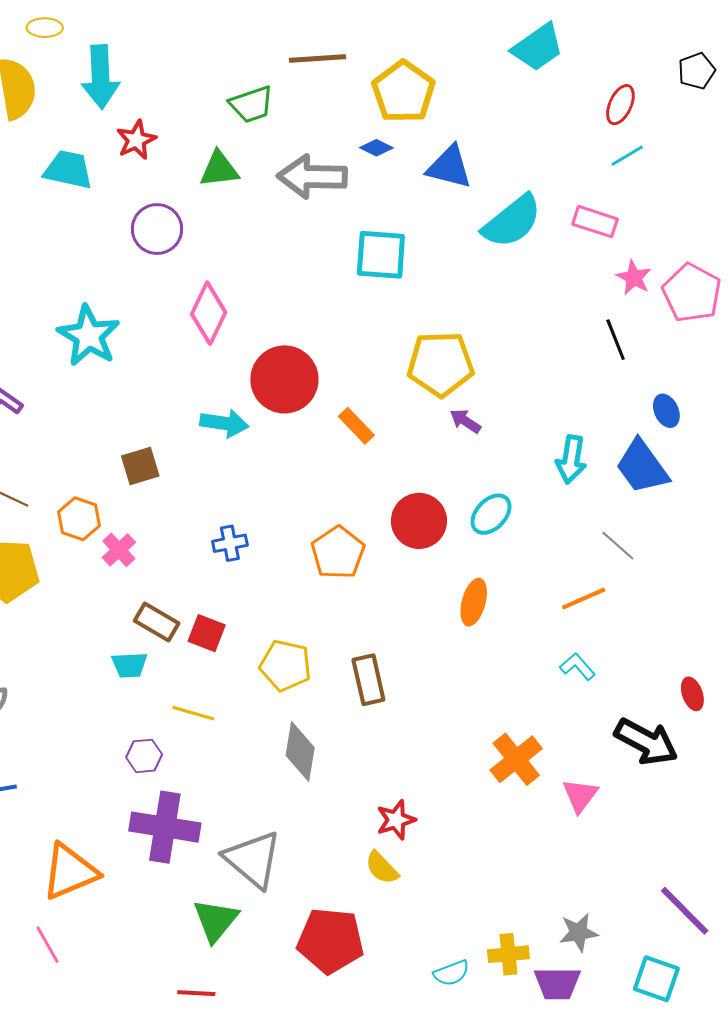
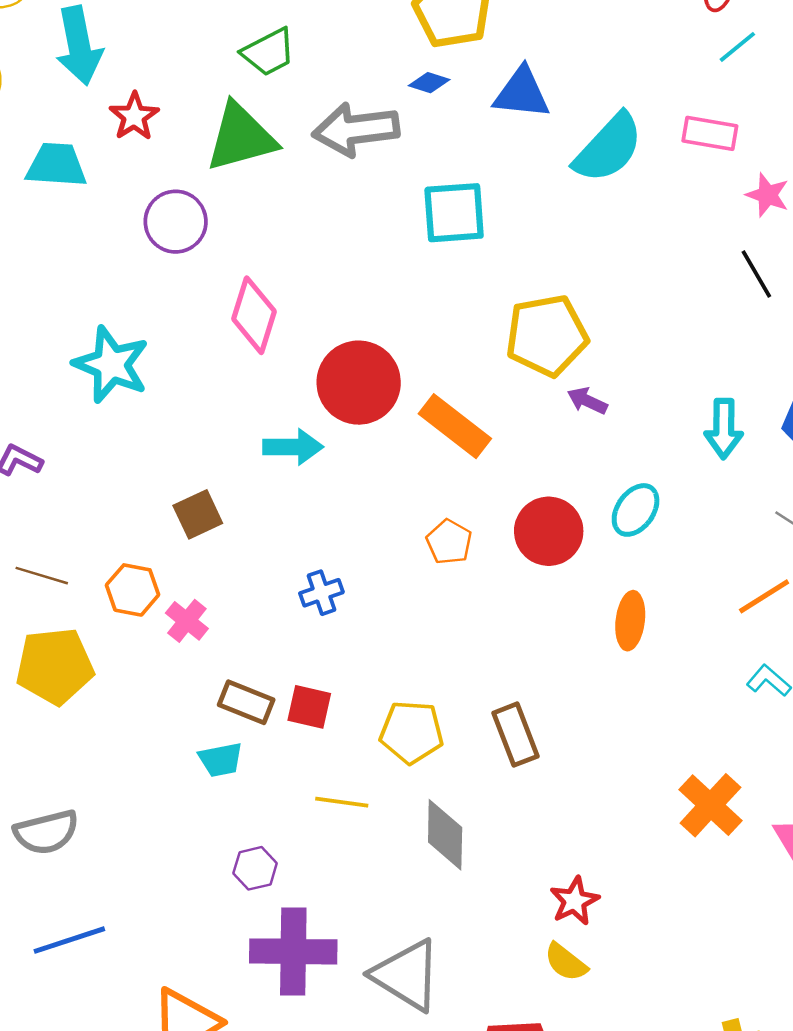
green triangle: (219, 169) -> (241, 137), size x1.5
orange rectangle: (356, 426) -> (455, 426), size x1.5
orange pentagon: (338, 553) -> (449, 542), moved, size x0.7
yellow line: (193, 713) -> (342, 802), moved

